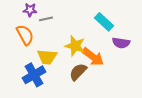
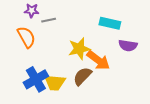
cyan rectangle: (104, 22) -> (110, 23), turned -30
yellow star: (75, 46) -> (79, 49), turned -30
yellow trapezoid: (47, 57) -> (55, 83), moved

